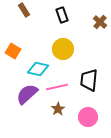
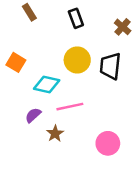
black trapezoid: (89, 80) -> (110, 66), moved
purple semicircle: (27, 94) -> (33, 115), size x0.6
brown star: (58, 109) -> (55, 134), moved

